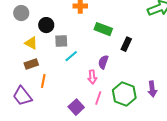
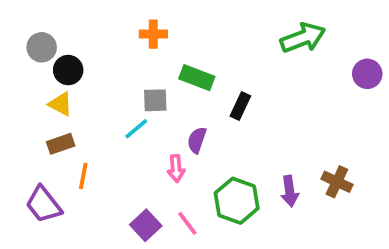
black circle: (46, 25) -> (68, 70), moved
gray square: (61, 41) -> (155, 100), moved
pink line: (98, 98) -> (187, 223), moved, turned -56

